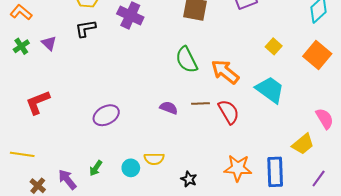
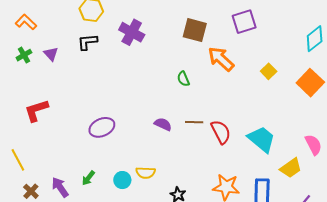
green semicircle: (187, 60) -> (183, 79), size x0.6
orange arrow: (225, 72) -> (221, 59), moved
cyan trapezoid: (270, 90) -> (262, 139), moved
yellow line: (22, 154) -> (18, 160), turned 50

